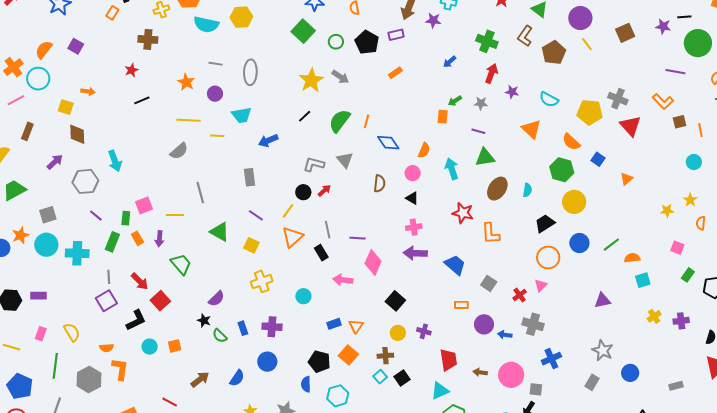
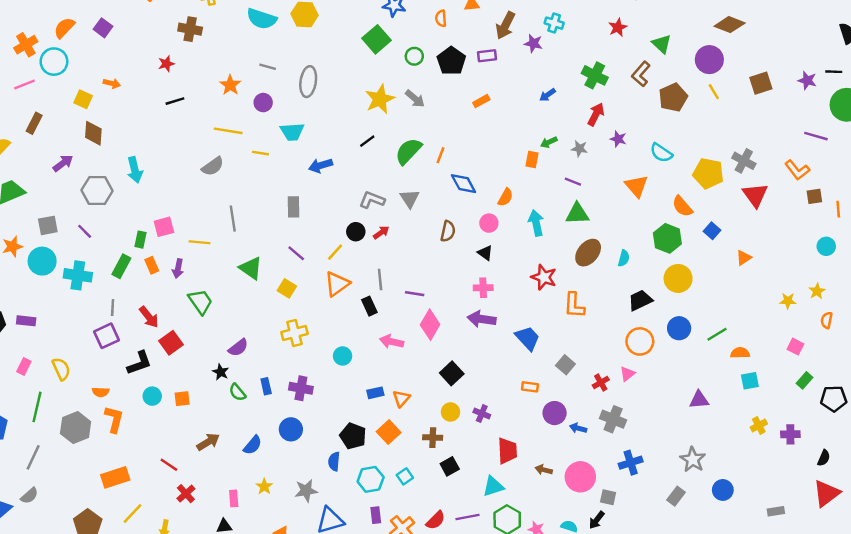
purple line: (96, 216) -> (85, 231), moved
cyan square: (380, 377) -> (405, 476), moved

